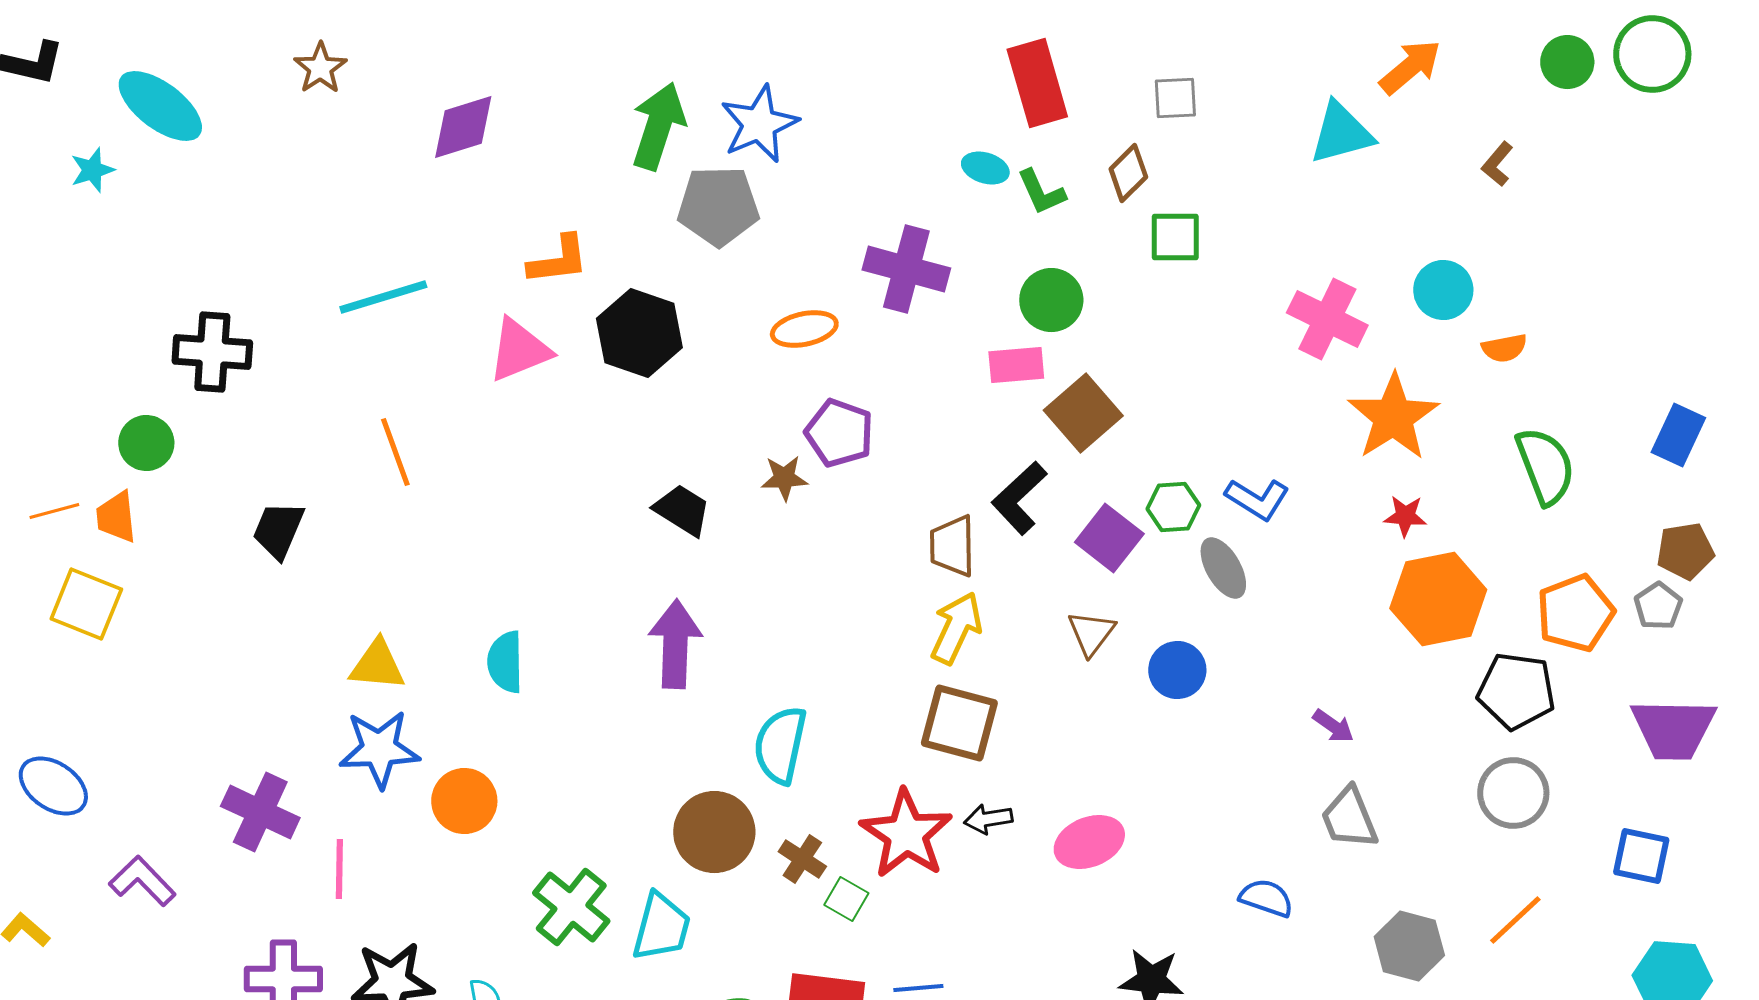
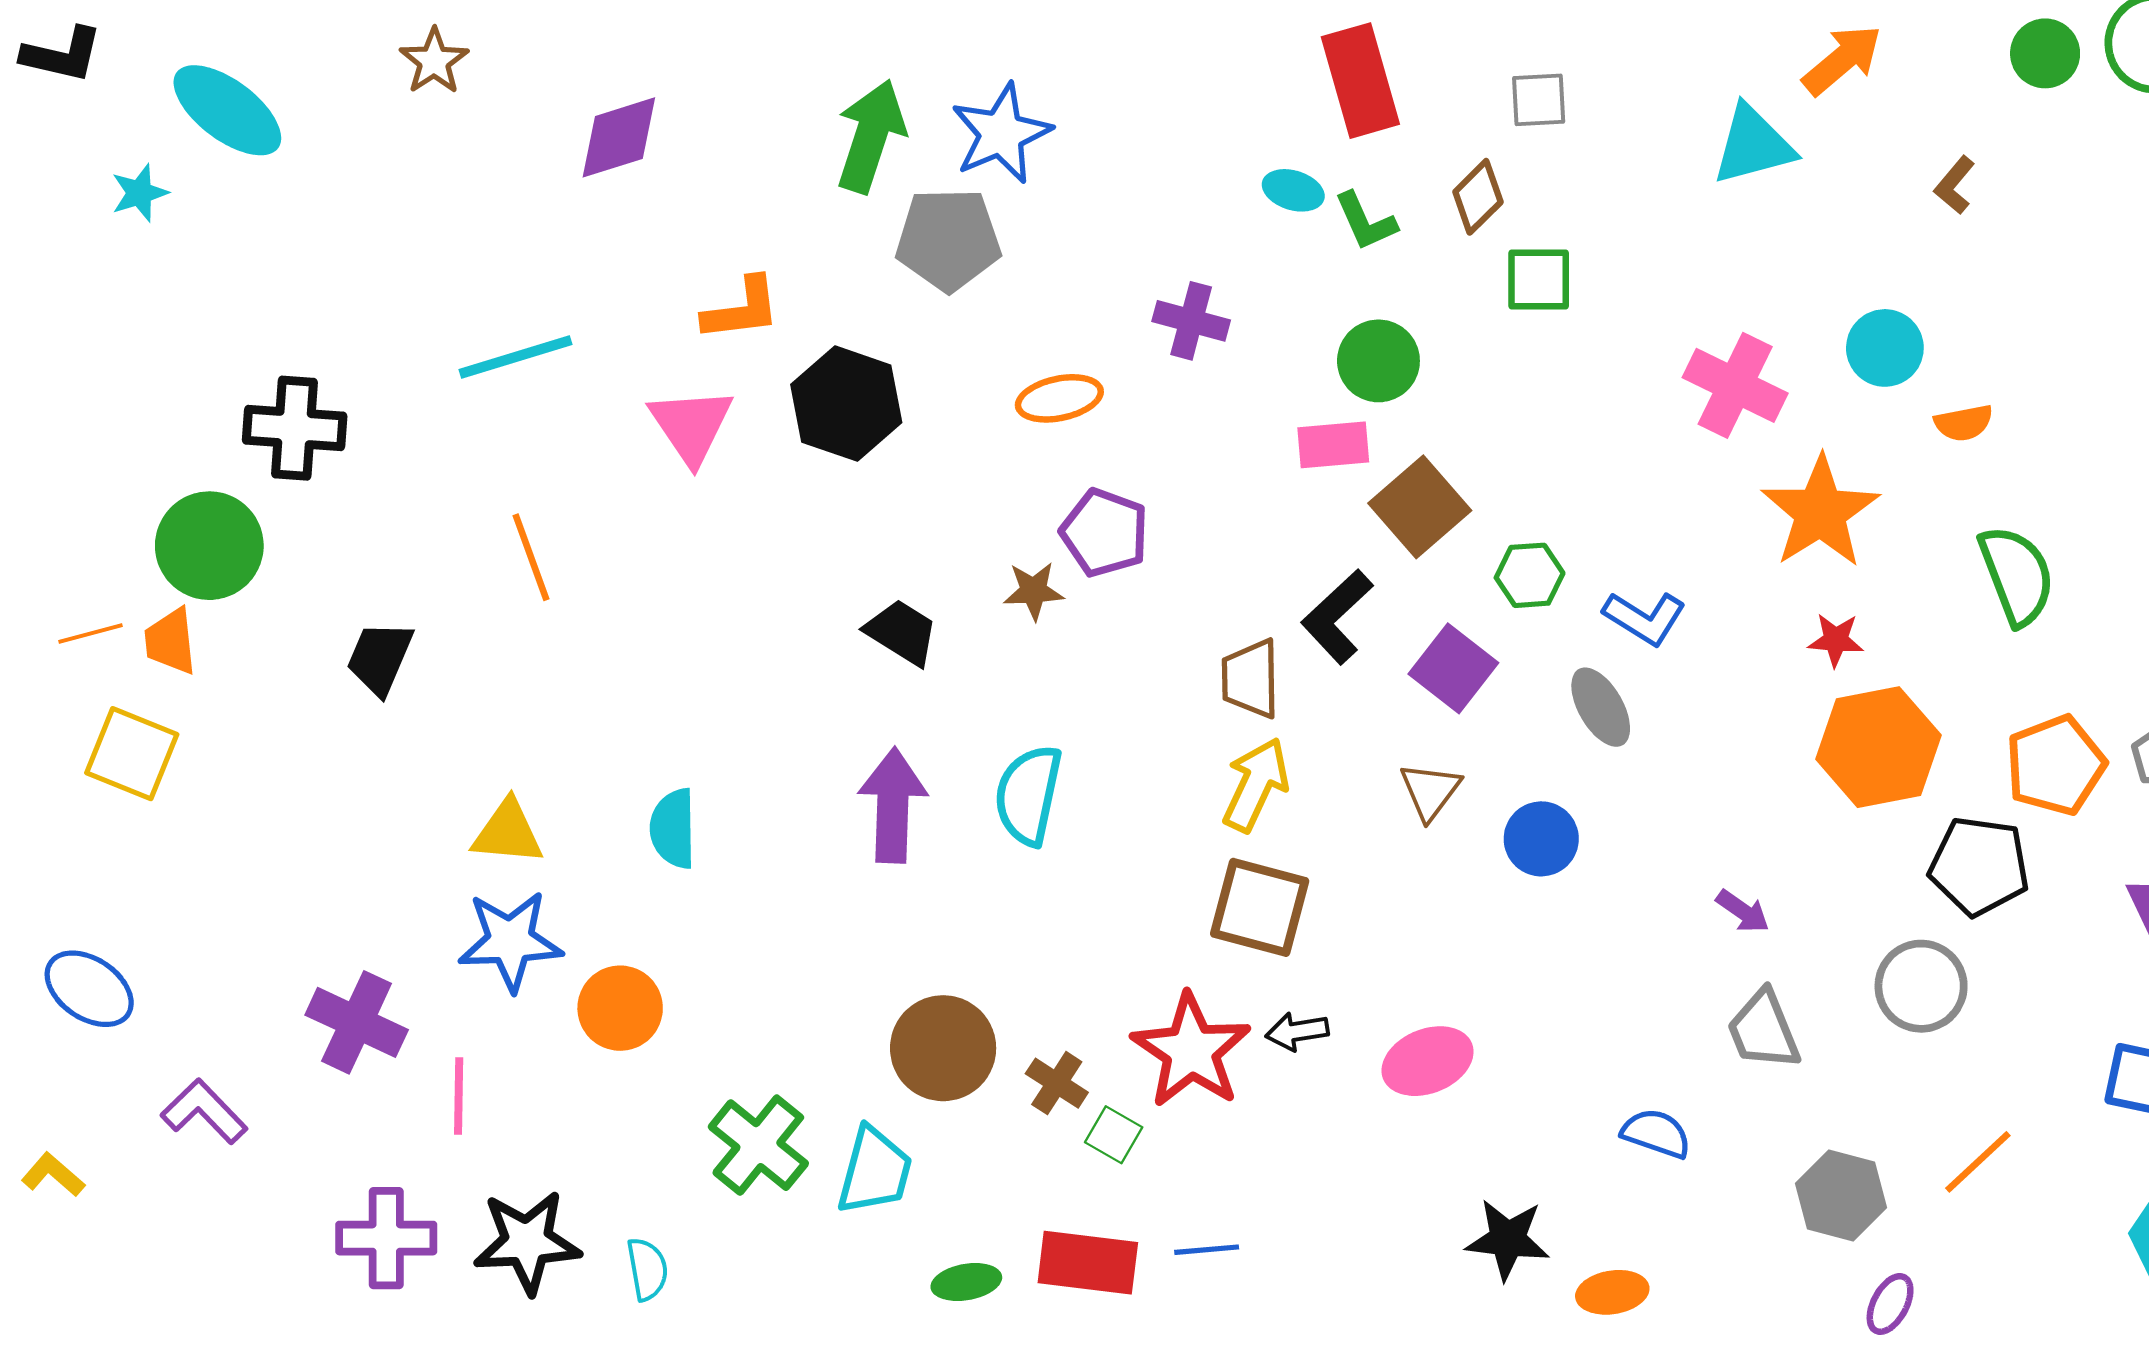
purple cross: (906, 269) -> (1191, 321), size x0.7
pink triangle: (519, 350) -> (691, 425), turned -42
green circle: (146, 443) -> (209, 546), size x1.5
green hexagon: (1173, 507) -> (1530, 575), moved
cyan semicircle: (780, 745) -> (1028, 795), moved
gray circle: (1513, 793) -> (1921, 986), moved

